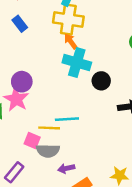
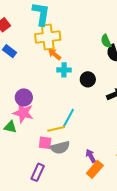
cyan cross: (77, 63) -> (64, 70), size x0.6
cyan line: (67, 119) -> (69, 118), turned -42
purple arrow: (66, 168) -> (91, 156), moved, turned 88

